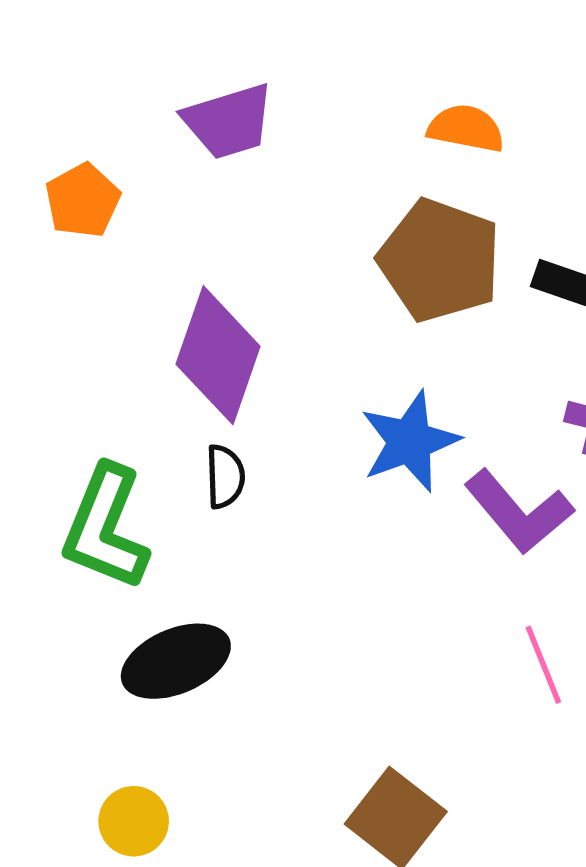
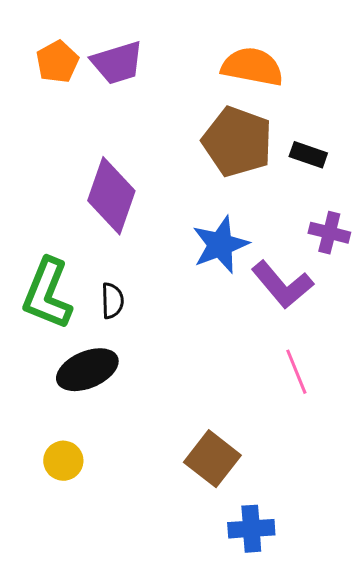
orange semicircle: (466, 128) -> (252, 67), size x1.4
orange pentagon: (83, 200) -> (57, 62), moved
black semicircle: (225, 477) -> (112, 301), moved

